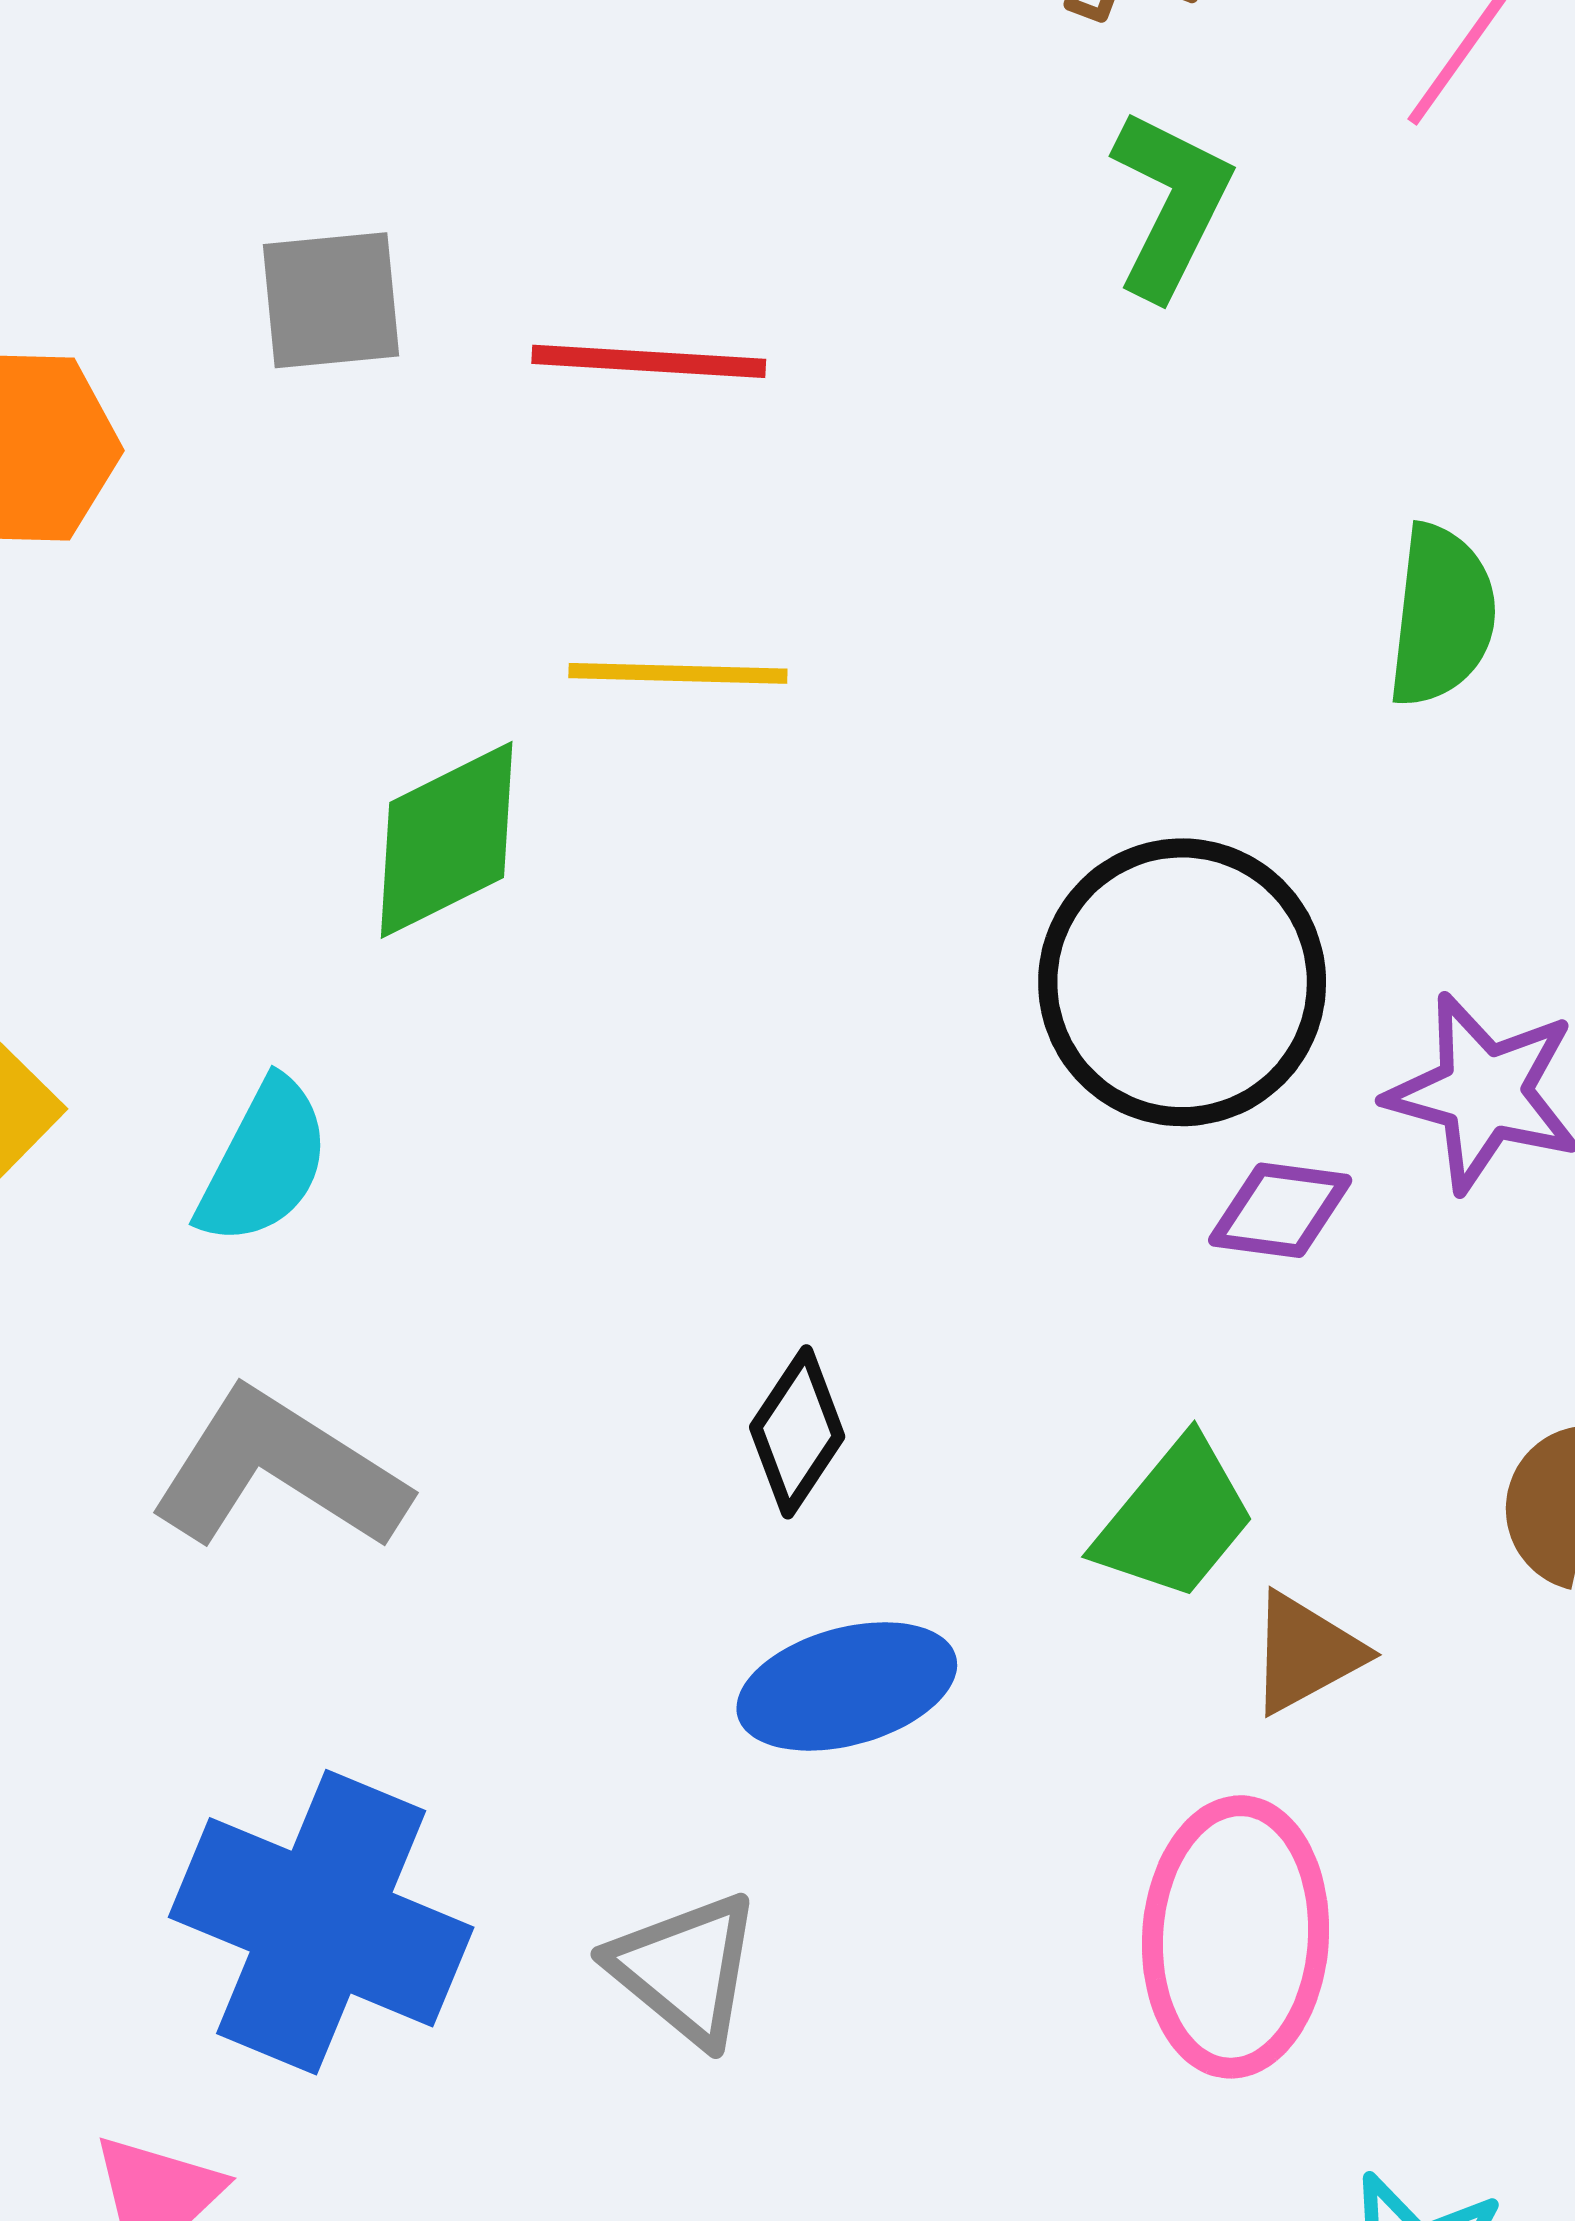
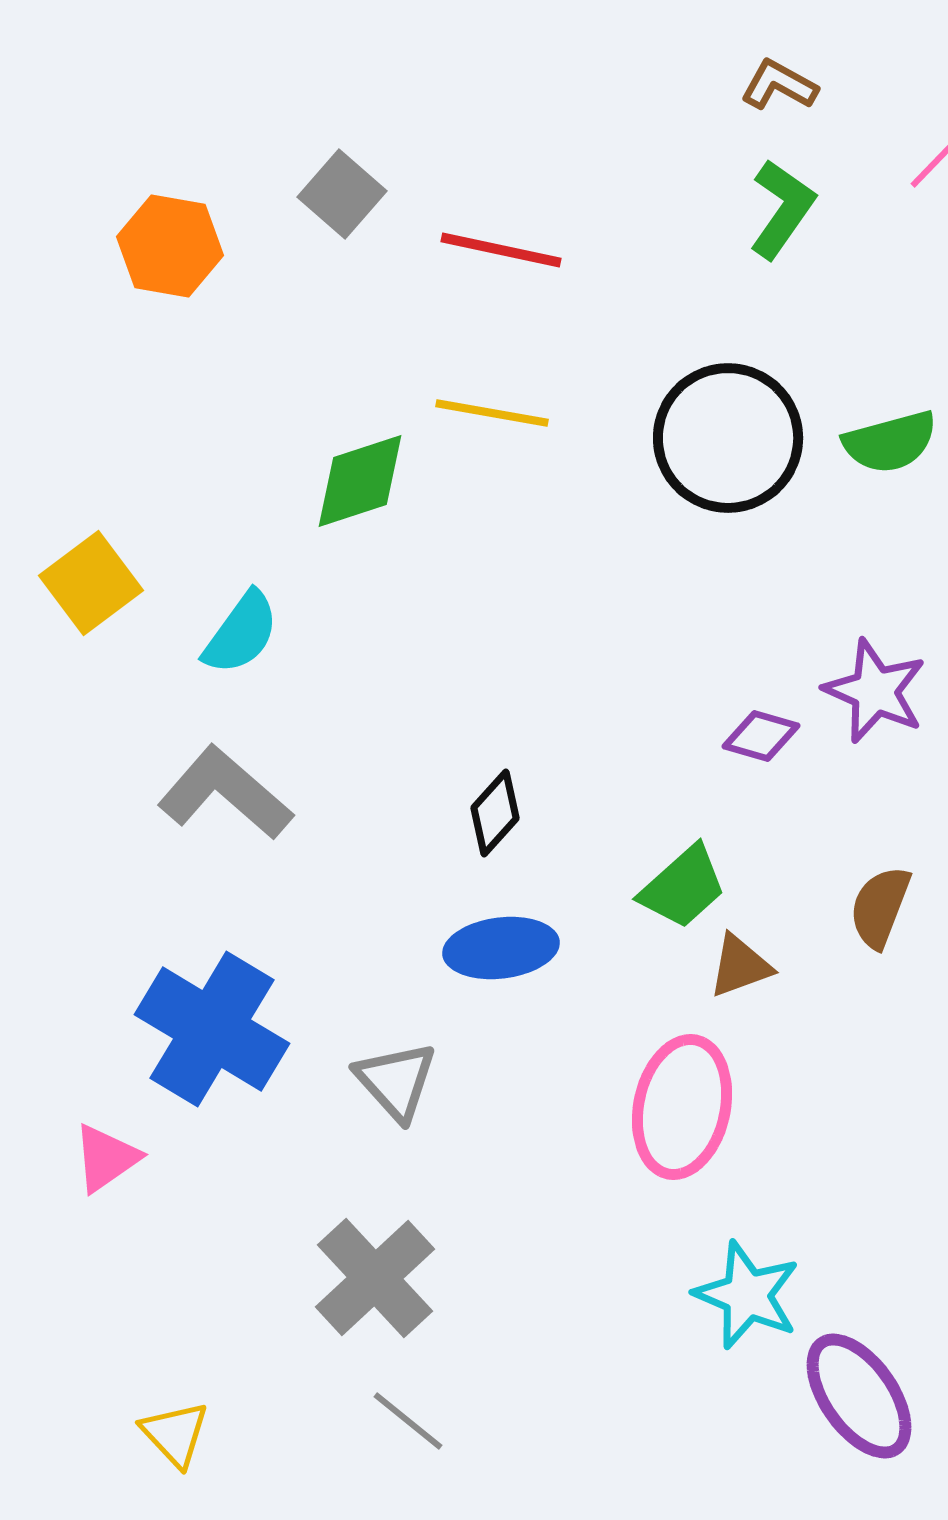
gray square: (331, 300) -> (342, 194), turned 38
green semicircle: (1442, 616) -> (890, 442), turned 60
black circle: (1182, 982) -> (728, 438), moved

